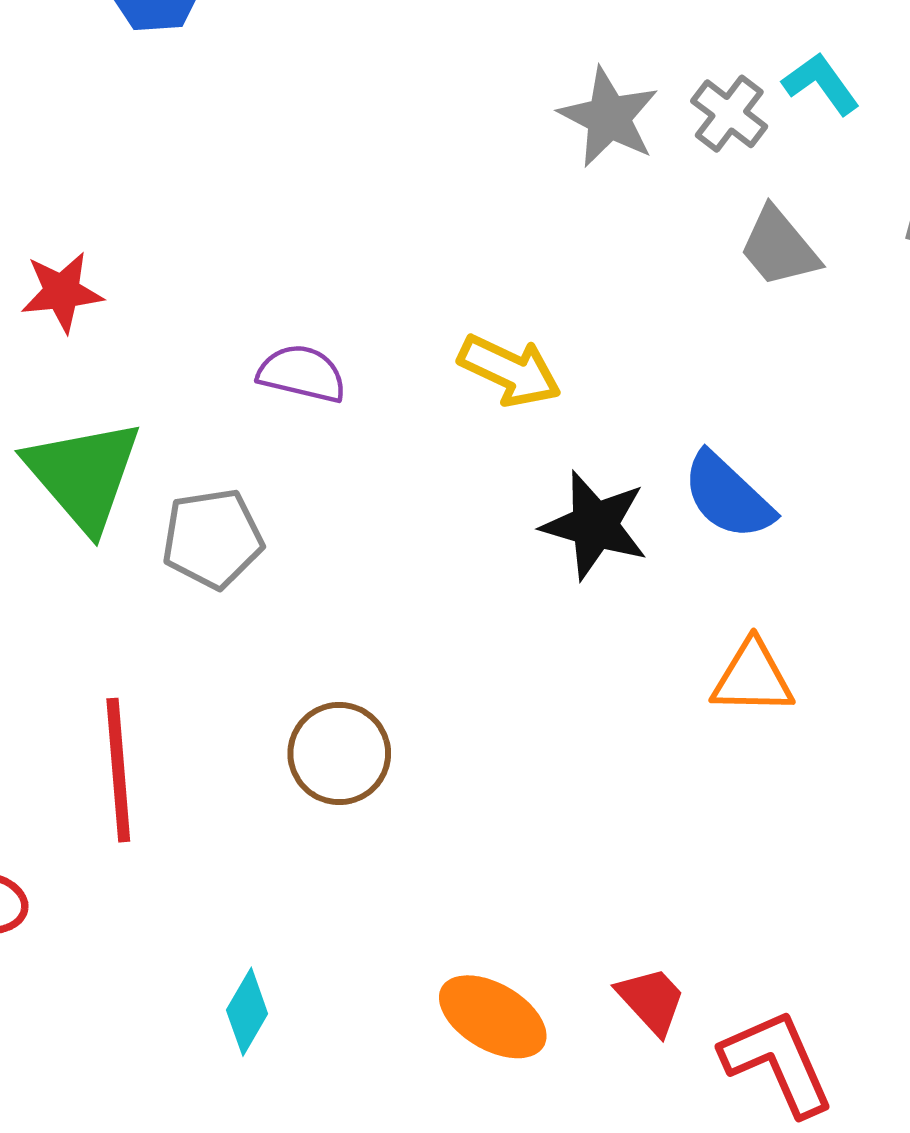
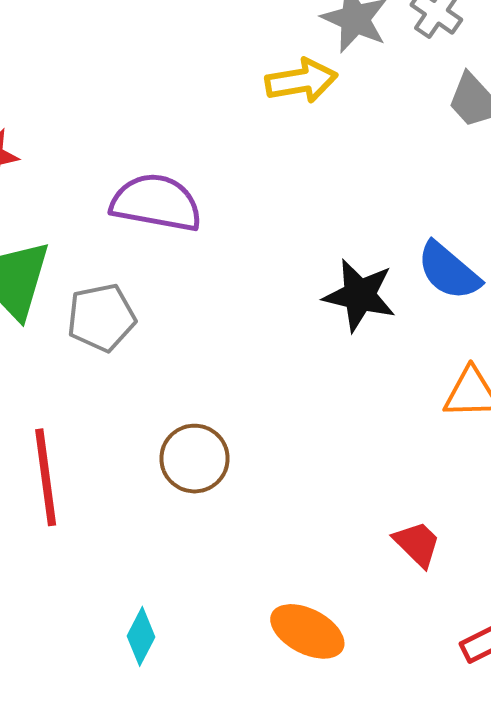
yellow arrow: (510, 371) -> (301, 81), moved, turned -32
purple semicircle: (302, 373) -> (156, 203), size x1.5
red trapezoid: (651, 1000) -> (417, 544), moved

